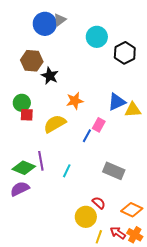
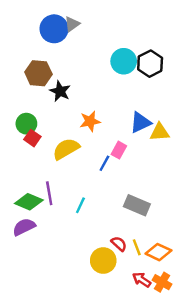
cyan circle: (97, 37) -> (124, 61), moved
red square: (27, 115) -> (32, 138), turned 32
yellow line: (99, 237) -> (137, 247), moved, turned -40

